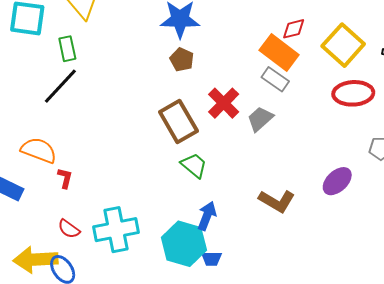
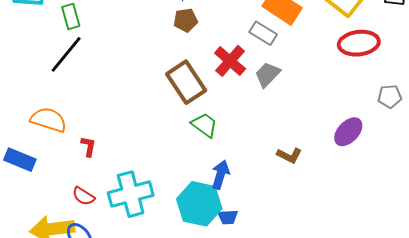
brown pentagon: (182, 60) -> (186, 20), turned -30
gray rectangle: (275, 79) -> (263, 33), moved
red L-shape: (65, 178) -> (88, 146), moved
brown L-shape: (277, 201) -> (289, 155), size x0.7

